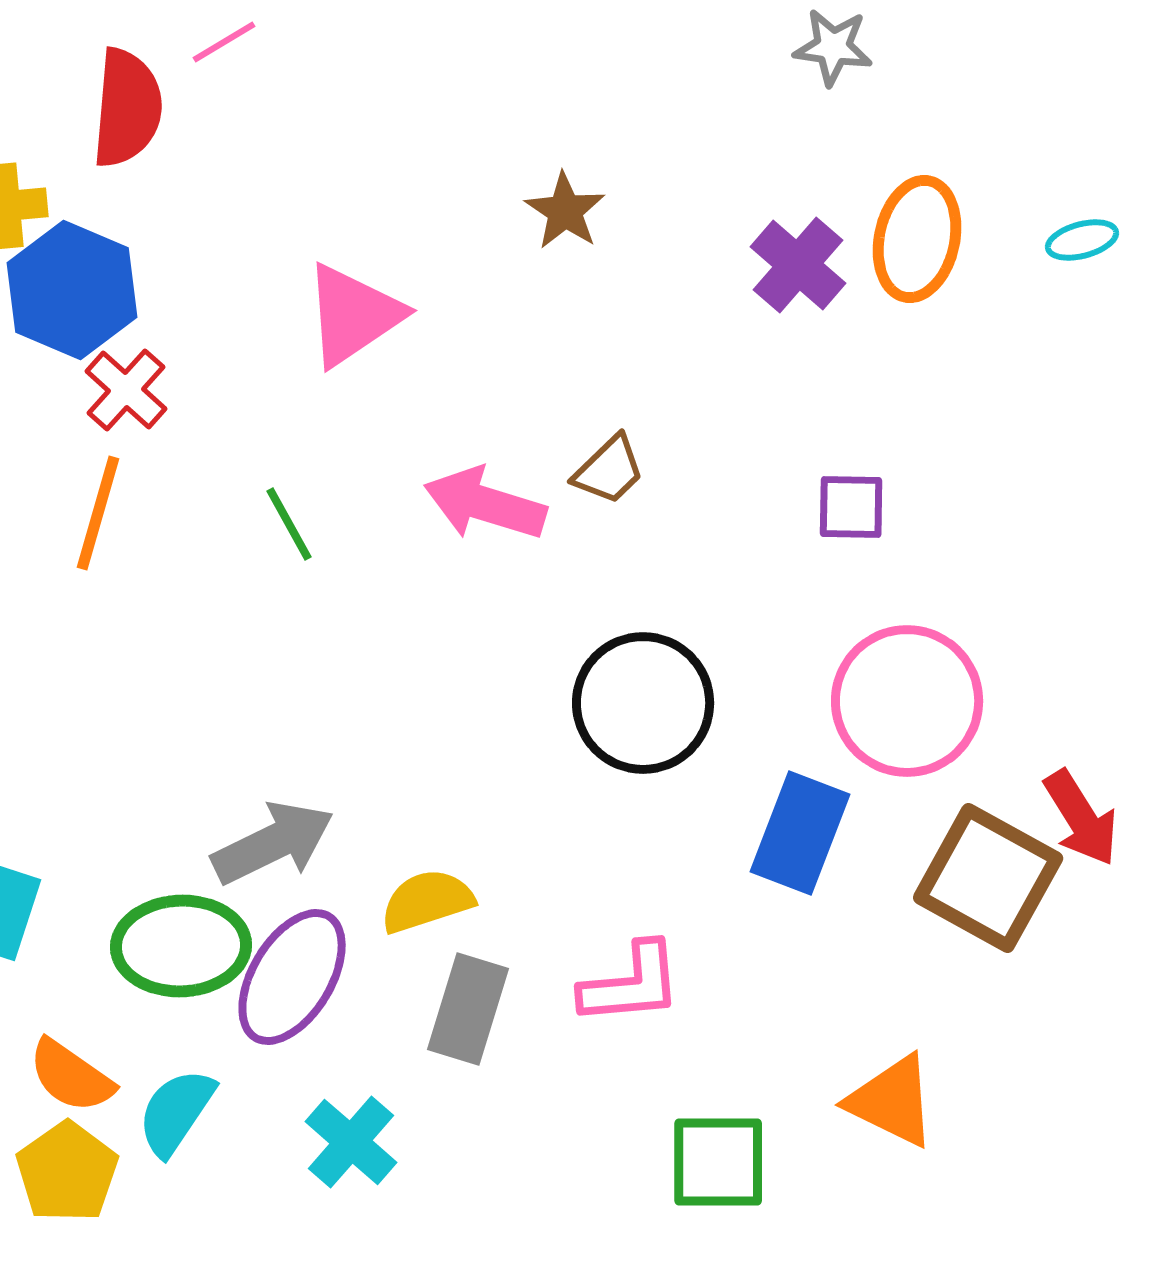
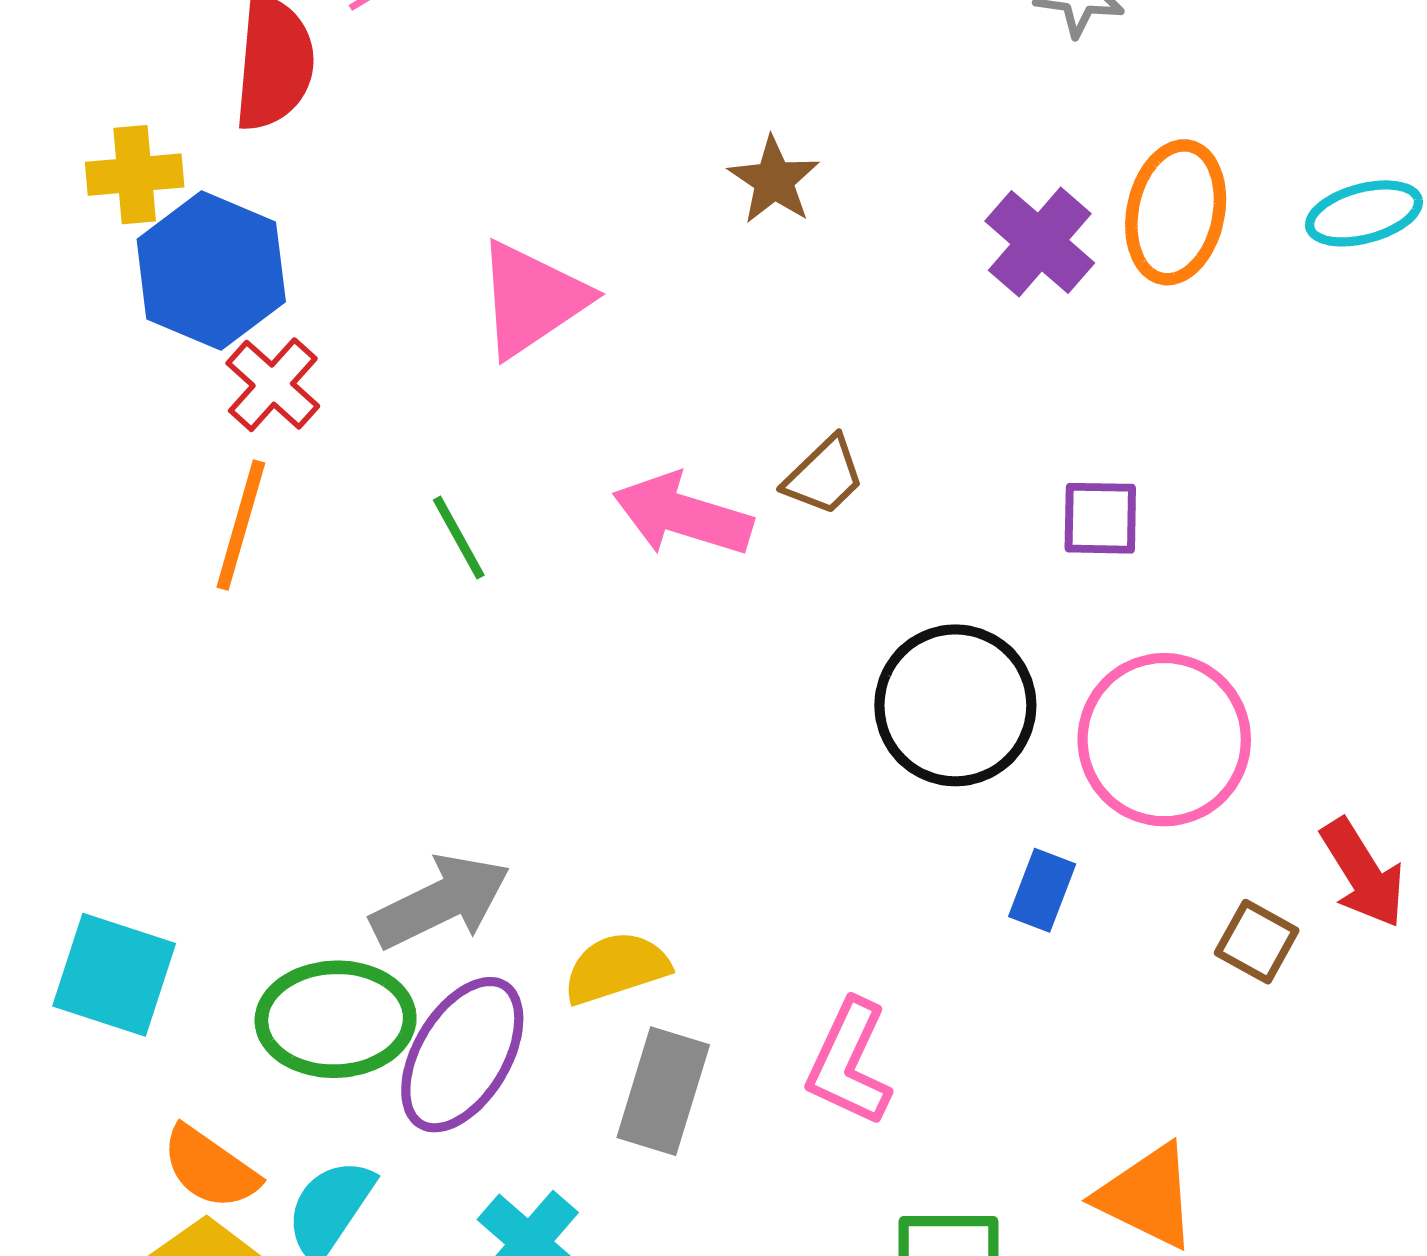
cyan ellipse: (1082, 240) -> (1364, 213), size x1.4
black circle: (643, 703) -> (955, 705), moved
blue rectangle: (800, 833) -> (1042, 890), size x0.6
brown square: (988, 878) -> (1257, 942), size x0.5
pink L-shape: (631, 984) -> (849, 1063), turned 120

